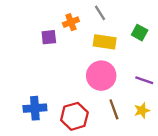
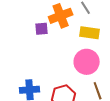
orange cross: (71, 22) -> (61, 16), size x1.6

